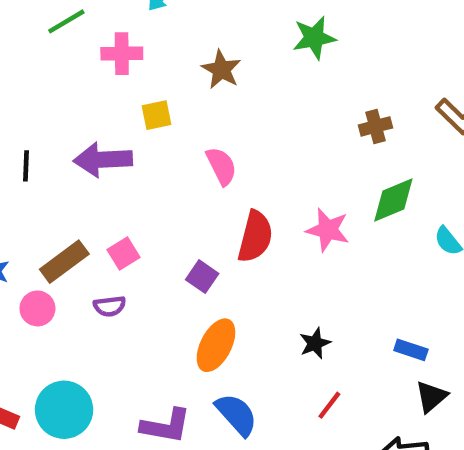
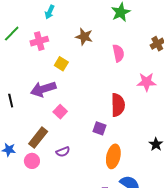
yellow square: (156, 115) -> (61, 64), turned -32
pink semicircle: (221, 166) -> (118, 53), moved, turned 30
pink star: (328, 230) -> (147, 82), moved
pink square: (123, 254) -> (60, 112), moved

